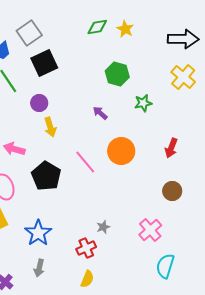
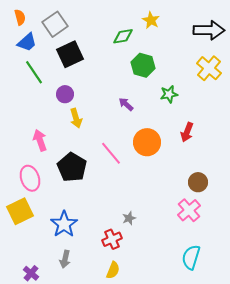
green diamond: (97, 27) -> (123, 36), moved
red arrow: (171, 148) -> (187, 132), moved
pink arrow: (14, 149) -> (40, 140), turned 55
pink cross: (150, 230) -> (189, 210), moved

